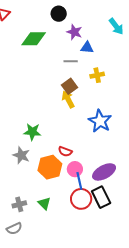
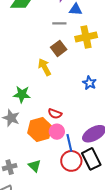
yellow cross: (97, 75) -> (86, 37), size x1.5
yellow arrow: (68, 99) -> (45, 67), moved
blue star: (100, 121) -> (89, 83), size x0.6
pink circle: (75, 169) -> (57, 132), moved

